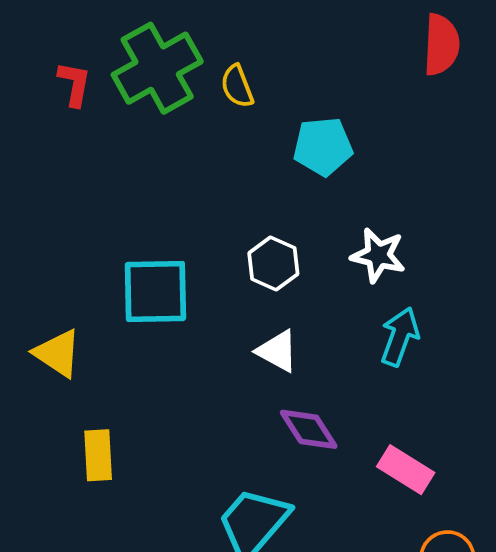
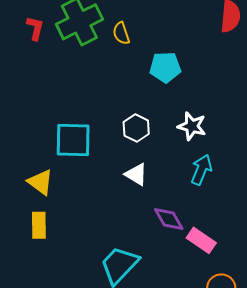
yellow triangle: (57, 353) -> (40, 182), moved
purple diamond: (309, 429) -> (169, 219), moved

